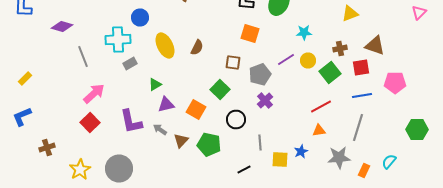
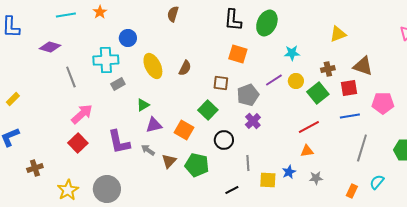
gray line: (358, 128) -> (362, 148), moved
gray star: (339, 158) -> (316, 178), moved, size x0.6

